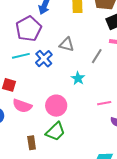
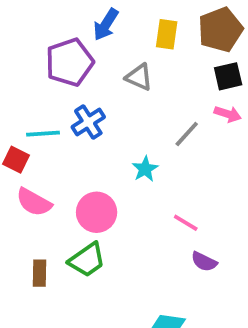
gray triangle: (67, 44) -> (139, 77), moved
cyan line: (21, 56) -> (43, 134), moved
pink line: (104, 103) -> (186, 223), turned 32

